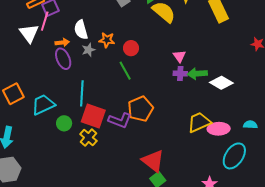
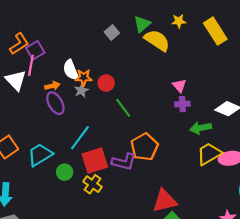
orange star: (107, 40) -> (84, 78), moved
red circle: (131, 48) -> (106, 83), moved
green arrow: (197, 74) -> (201, 128), moved
cyan line: (82, 93) -> (80, 138), turned 40
red square: (93, 116) -> (95, 161), turned -30
red triangle: (153, 161) -> (165, 201), turned -45

